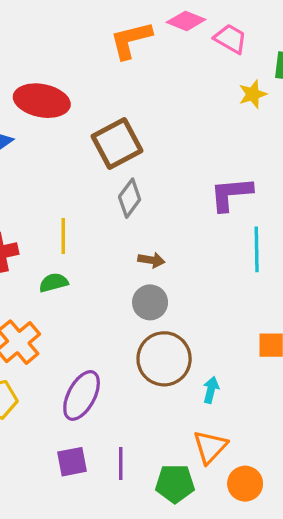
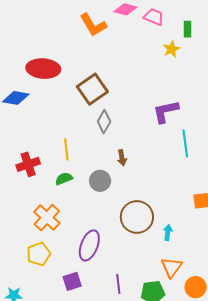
orange L-shape: (131, 40) -> (93, 25), turned -100
brown arrow: (151, 260) -> (122, 158), turned 77
gray circle: (150, 302) -> (100, 181), moved
purple square: (72, 462) -> (72, 281), moved

